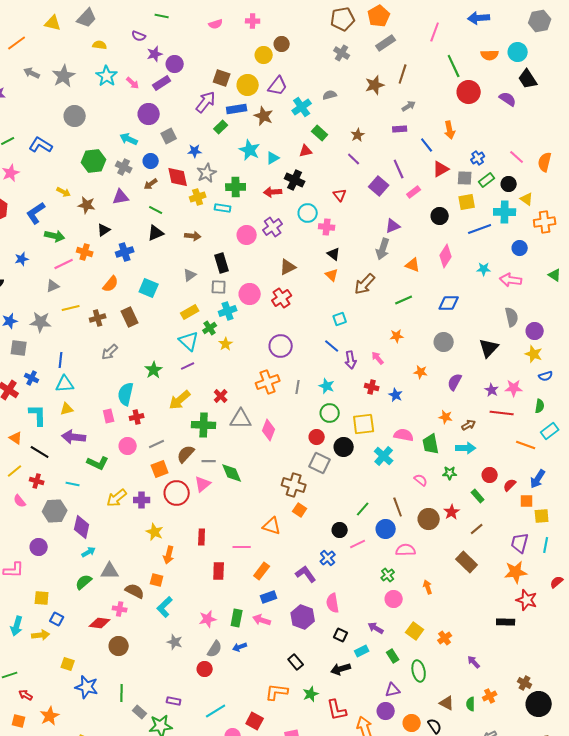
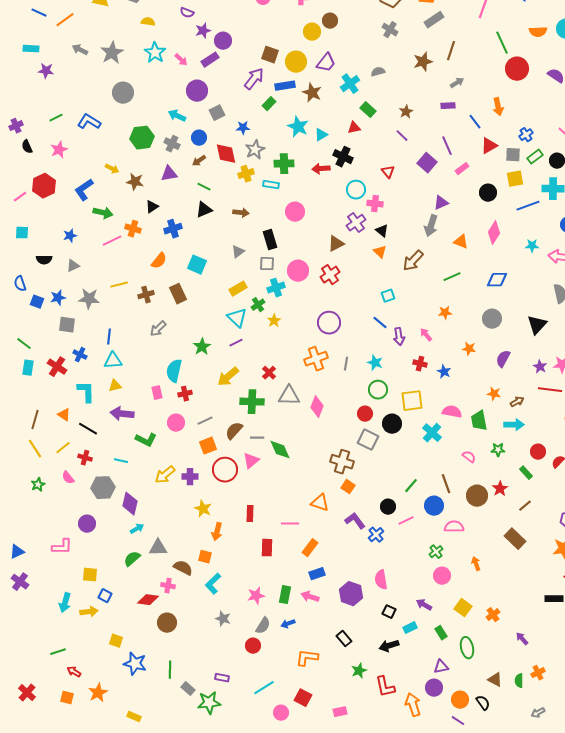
purple cross: (273, 227) -> (356, 223), moved
gray triangle: (53, 286) -> (73, 266), moved
purple L-shape: (306, 574) -> (355, 521), moved
orange L-shape: (277, 692) -> (307, 658), moved

